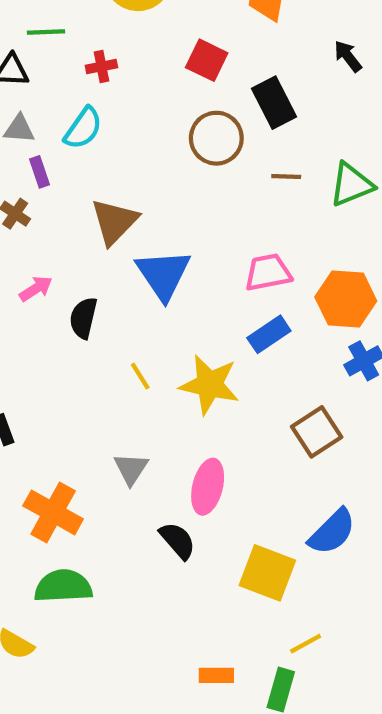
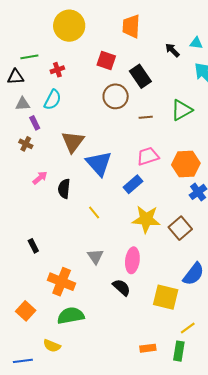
brown line: (286, 177) -> (146, 117), moved
blue rectangle: (269, 334) -> (133, 184), moved
yellow star: (209, 385) -> (146, 219), moved

